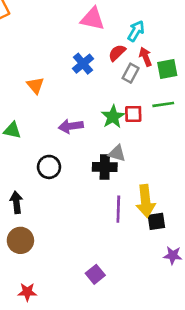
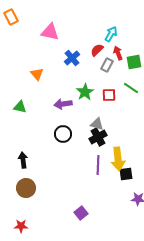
pink triangle: (93, 19) -> (50, 32), moved
green line: (163, 104) -> (131, 88), turned 42
green star: (113, 117) -> (85, 92), moved
black circle: (49, 167) -> (63, 134), moved
black cross: (105, 167) -> (98, 137), moved, turned -30
red star: (27, 292) -> (21, 226), moved

